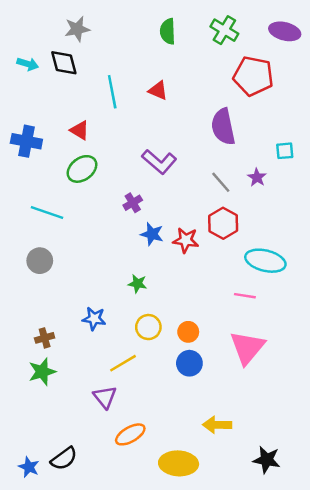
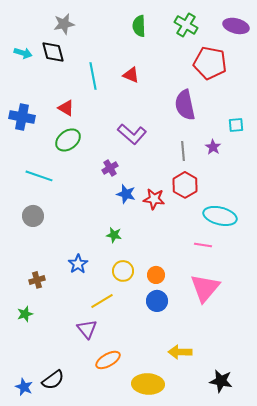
gray line: (221, 182) -> (183, 151), turned 36
blue star: (94, 319) -> (78, 264), turned 30
green star: (42, 372) -> (25, 314), moved, size x0.7

